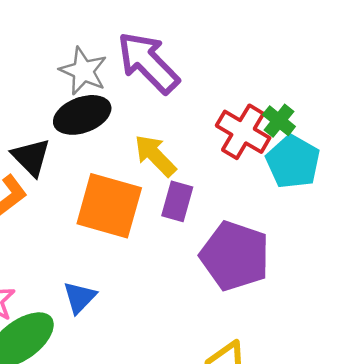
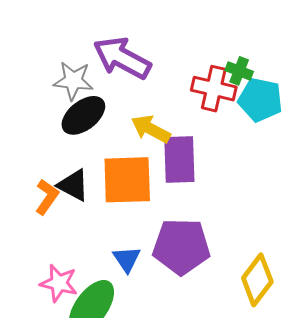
black triangle: (31, 157) -> (73, 185), moved
purple rectangle: (177, 201) -> (179, 160), size x1.5
purple pentagon: (235, 256) -> (181, 246), moved

